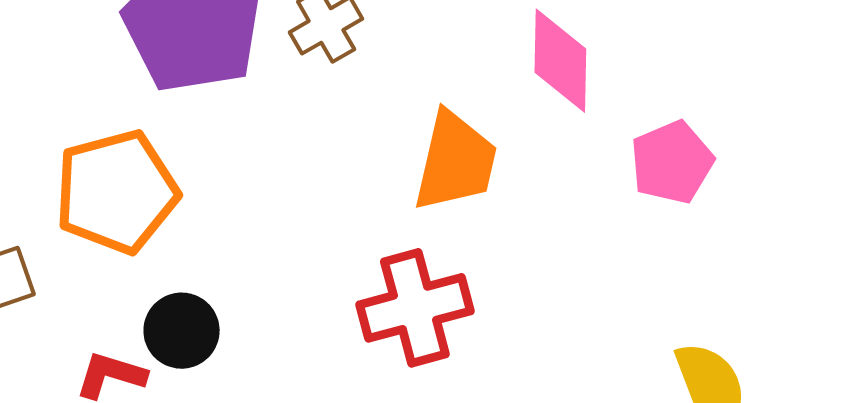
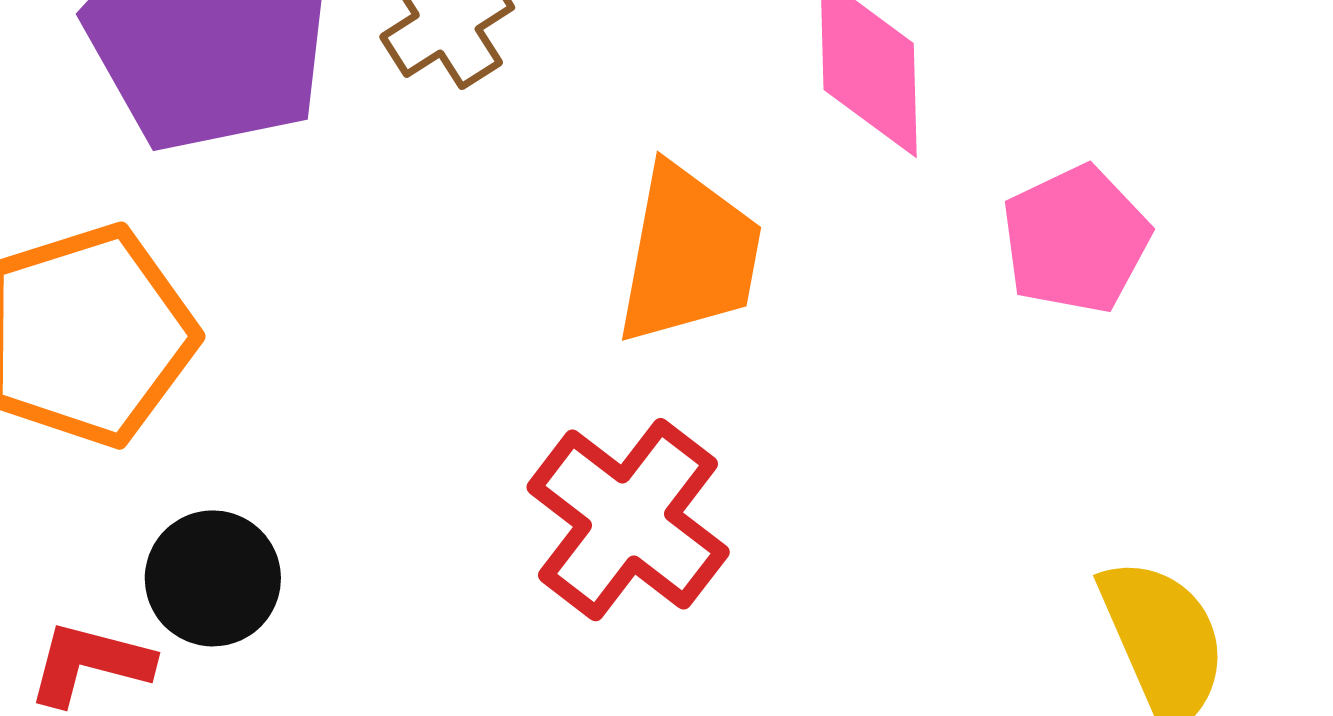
red cross: (415, 308) -> (628, 520), turned -35

